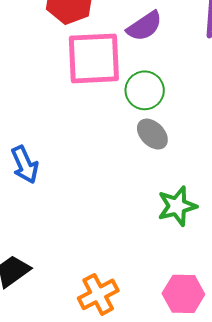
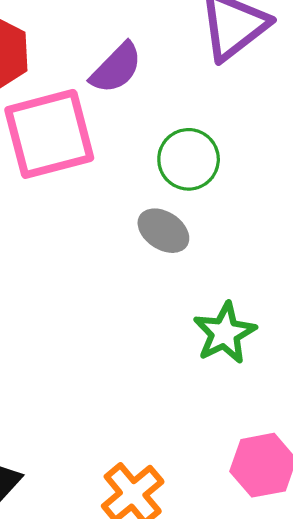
green circle: (145, 90) -> (189, 159), moved

